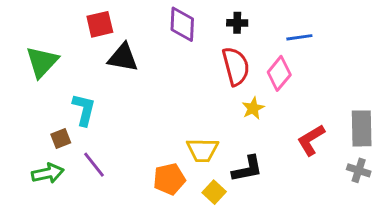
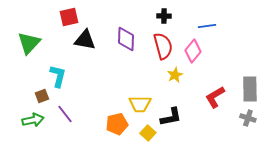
purple diamond: (182, 24) -> (126, 39), moved

